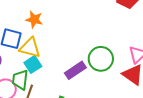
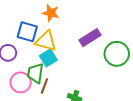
purple rectangle: (75, 70) -> (90, 38), moved

